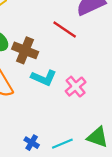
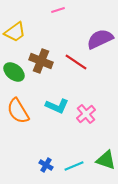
brown cross: (25, 50) -> (41, 61), moved

